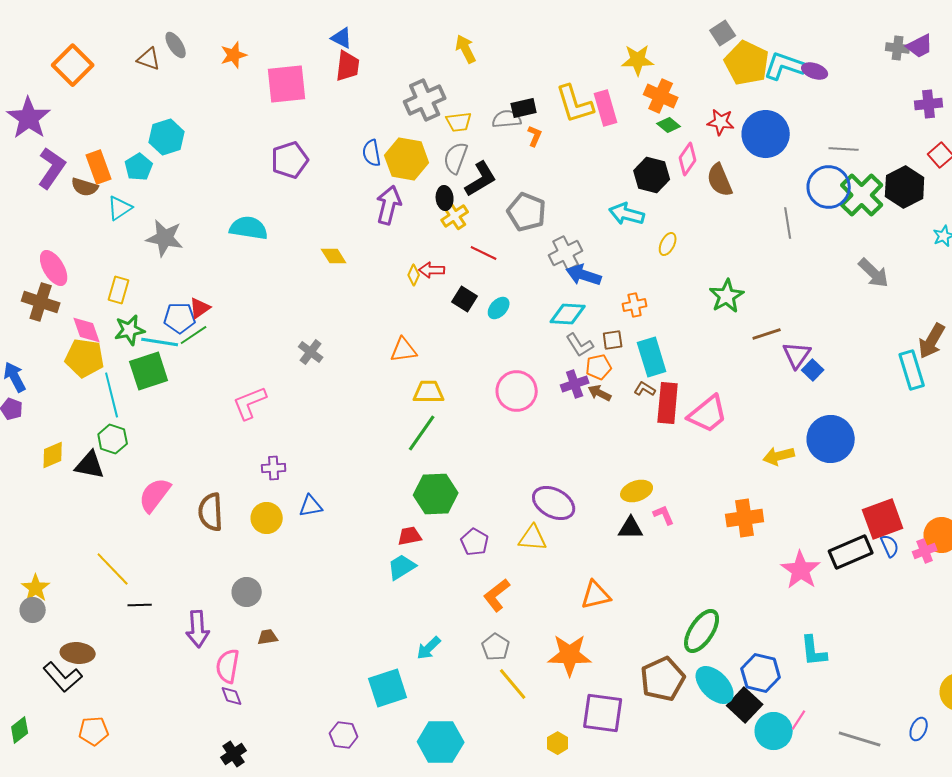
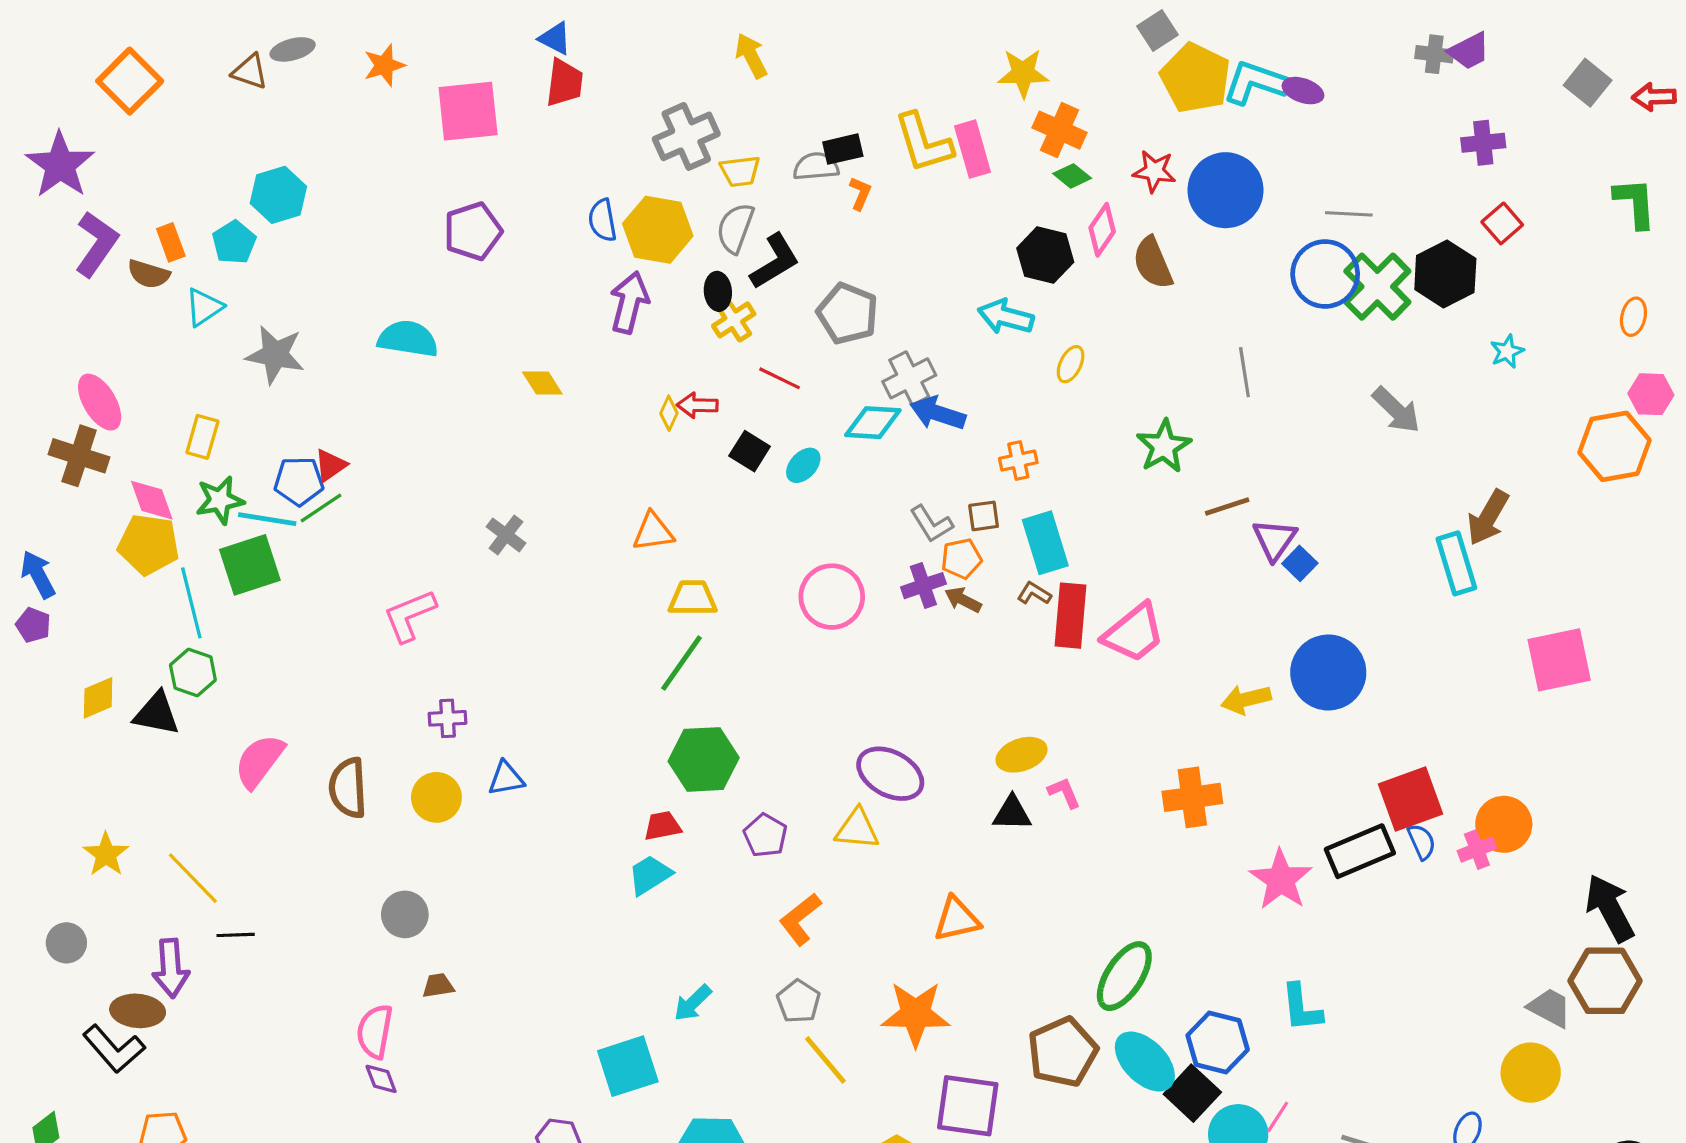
gray ellipse: (176, 45) -> (293, 49), turned -72
orange rectangle: (99, 167) -> (171, 242), size x0.7
gray line: (788, 223) -> (1244, 372), moved
cyan diamond: (568, 314) -> (873, 423), moved
yellow star: (36, 588) -> (106, 854), moved
purple arrow: (198, 629) -> (171, 968), moved

